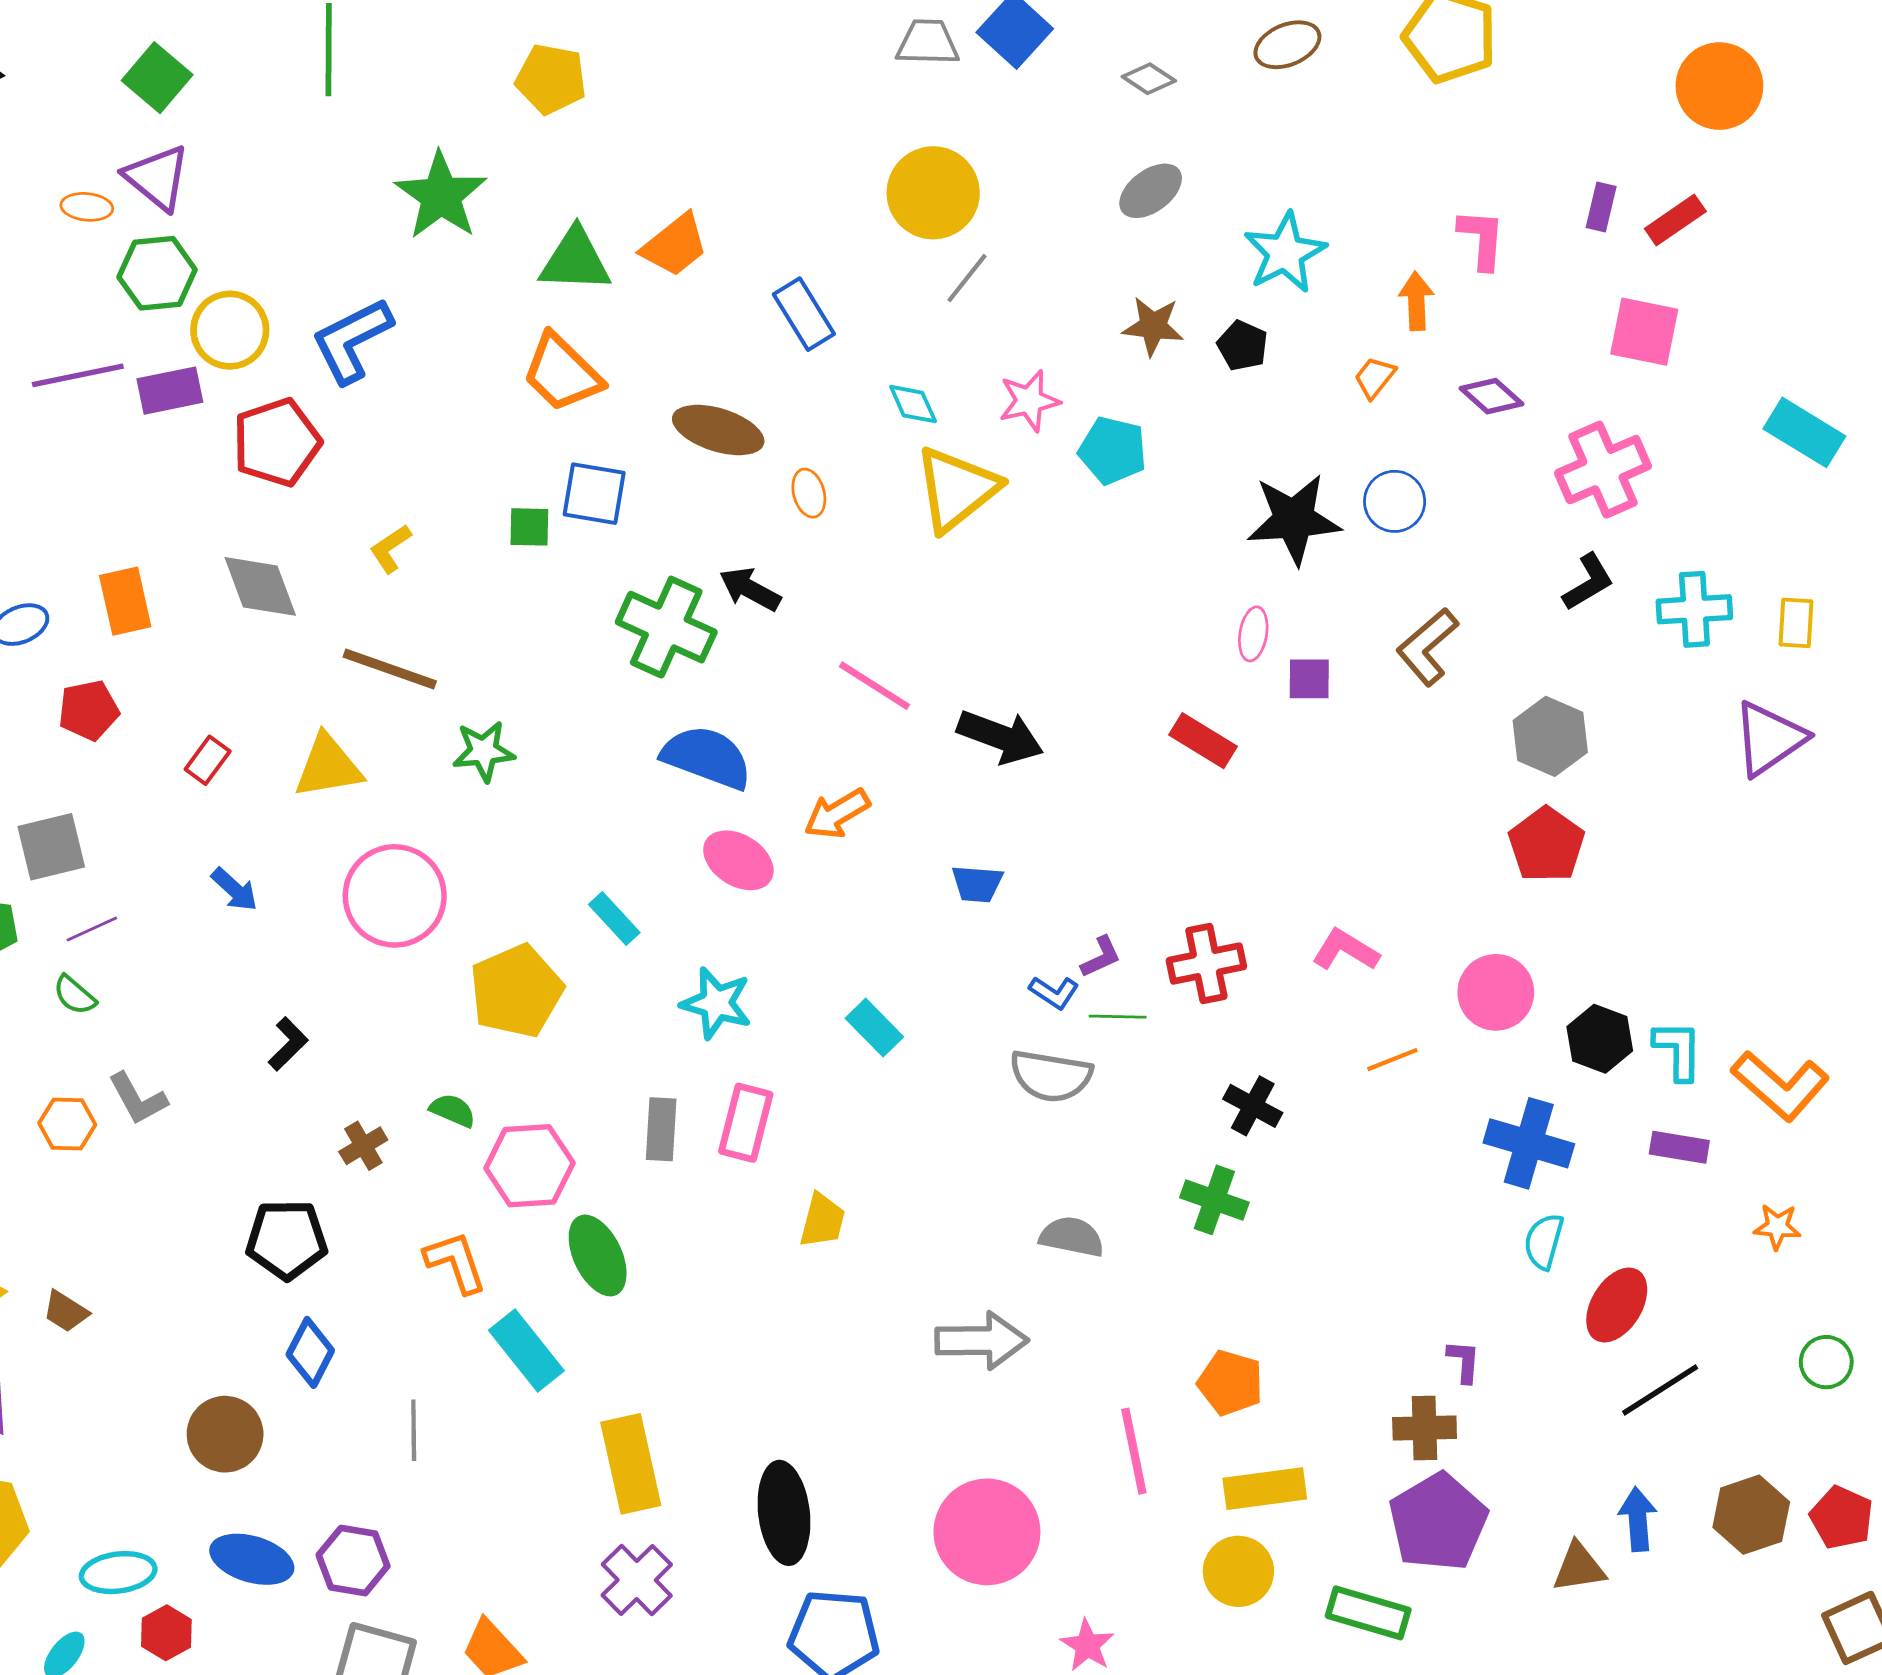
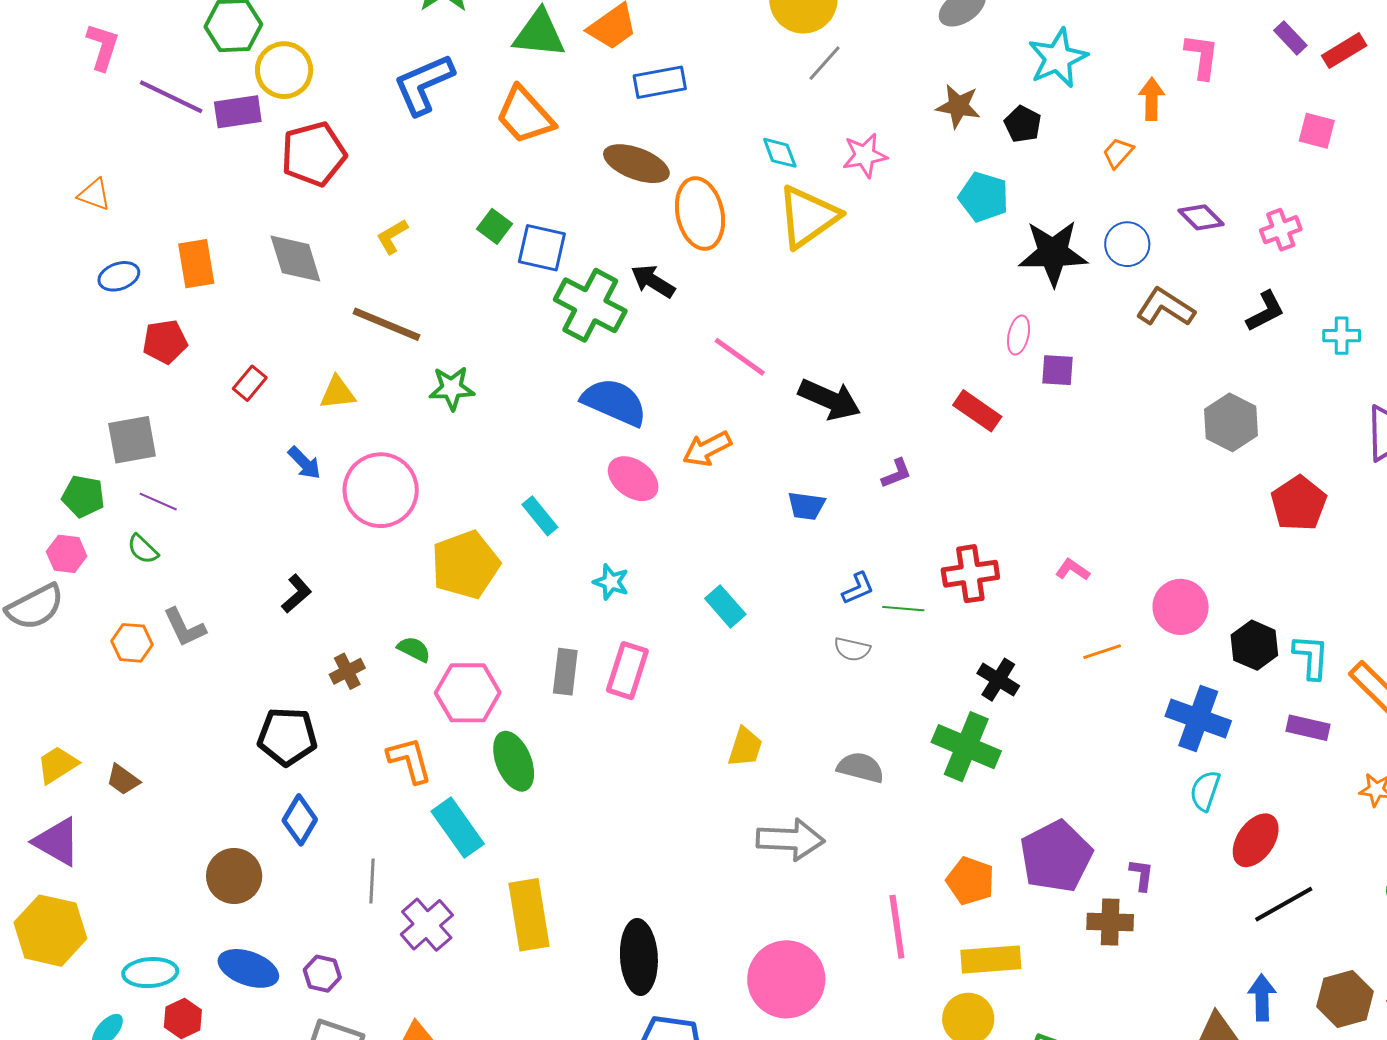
purple rectangle: (1601, 207) -> (1290, 38), turned -60
blue rectangle: (804, 314) -> (660, 82), moved, turned -72
pink square: (1644, 332) -> (1317, 131), size x0.7
blue L-shape: (352, 340) -> (424, 84), moved
purple line: (78, 375) -> (171, 97), turned 34
purple diamond: (1491, 396) -> (1201, 217), moved
cyan pentagon: (1113, 450) -> (984, 197), moved
pink cross: (1603, 470) -> (1281, 230), size x0.6
orange ellipse: (809, 493) -> (700, 214), size x2.0
blue square: (594, 494) -> (542, 248), moved
green square: (529, 527) -> (495, 226), turned 32
cyan cross: (1694, 609) -> (1342, 336), size x0.7
brown L-shape: (1427, 647) -> (1165, 307), moved, turned 70
yellow triangle: (328, 766) -> (337, 393), size x0.7
red pentagon: (1546, 845) -> (1299, 503), moved
blue arrow: (234, 889) -> (304, 463), moved
purple line: (92, 929) -> (158, 502), turned 45
pink L-shape: (1346, 950) -> (1073, 570), size x0.7
purple L-shape: (1101, 957) -> (896, 473), moved
blue L-shape: (1054, 992) -> (858, 588), turned -60
cyan star: (716, 1003) -> (611, 582), size x0.7
gray semicircle: (1051, 1076) -> (852, 649), size x0.6
green cross: (1214, 1200) -> (966, 747), size x1.4
yellow trapezoid: (822, 1220) -> (745, 747), moved
purple pentagon: (1438, 1522) -> (1056, 856), moved
purple hexagon: (353, 1561) -> (322, 974), size x0.7
purple cross: (637, 1580) -> (427, 925), moved

